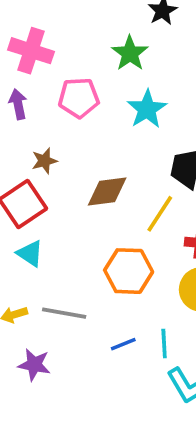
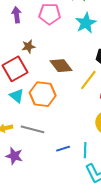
brown diamond: (107, 191) -> (61, 66), turned 55
orange hexagon: (129, 271) -> (43, 94), moved

